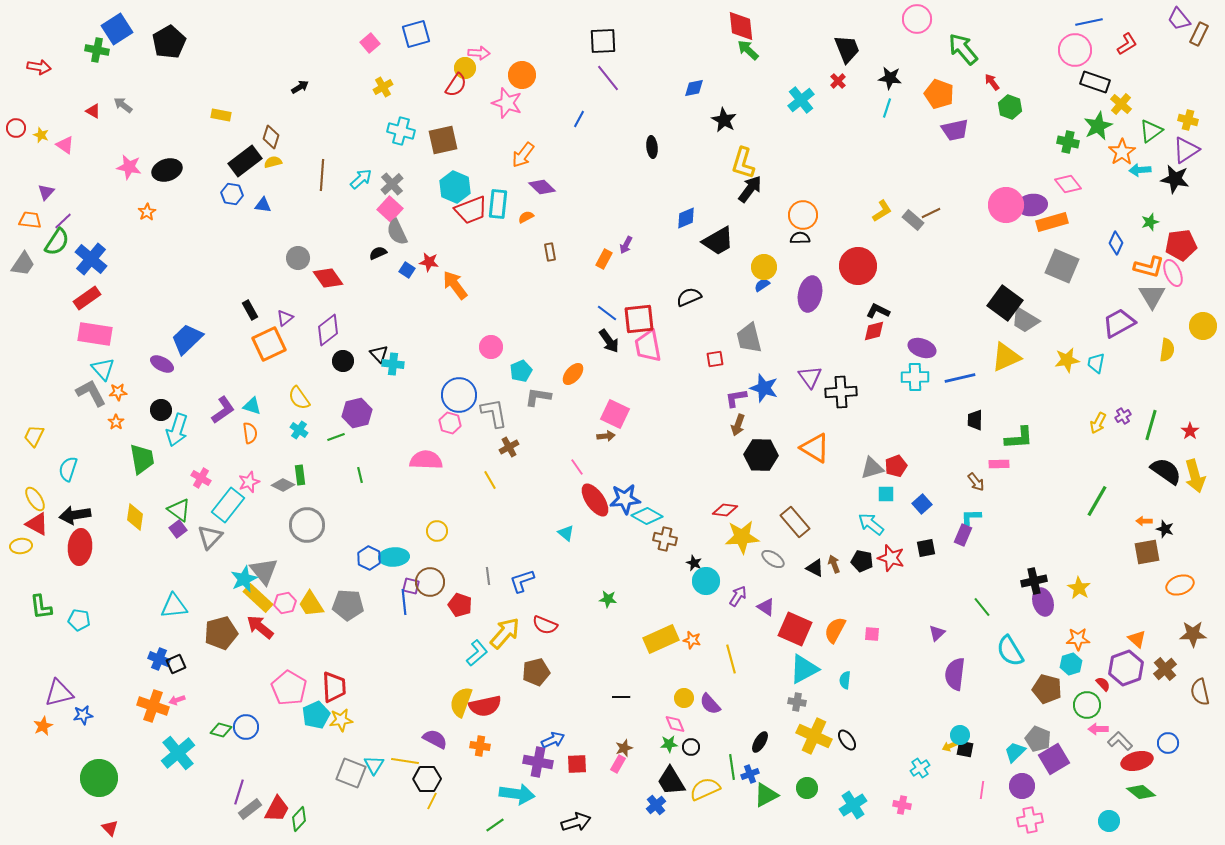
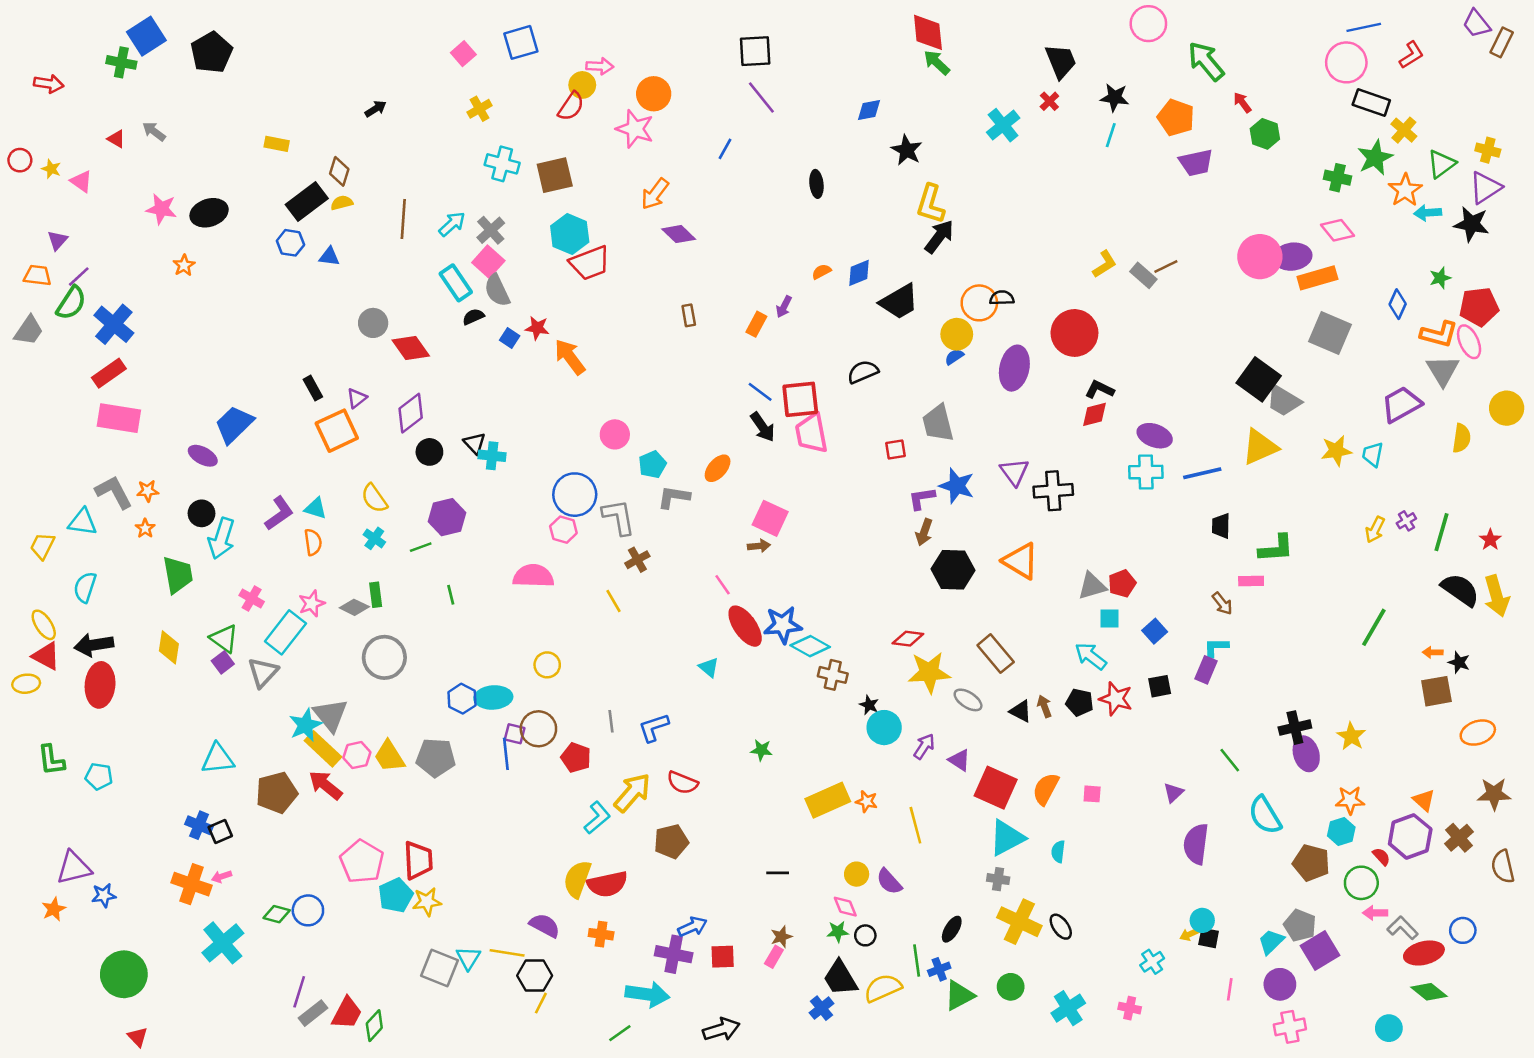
cyan rectangle: (498, 204) -> (456, 283), moved, turned -40
orange circle: (803, 215) -> (979, 303), moved
orange semicircle: (526, 217) -> (821, 272), moved
cyan triangle: (103, 369) -> (83, 522), moved, turned -40

